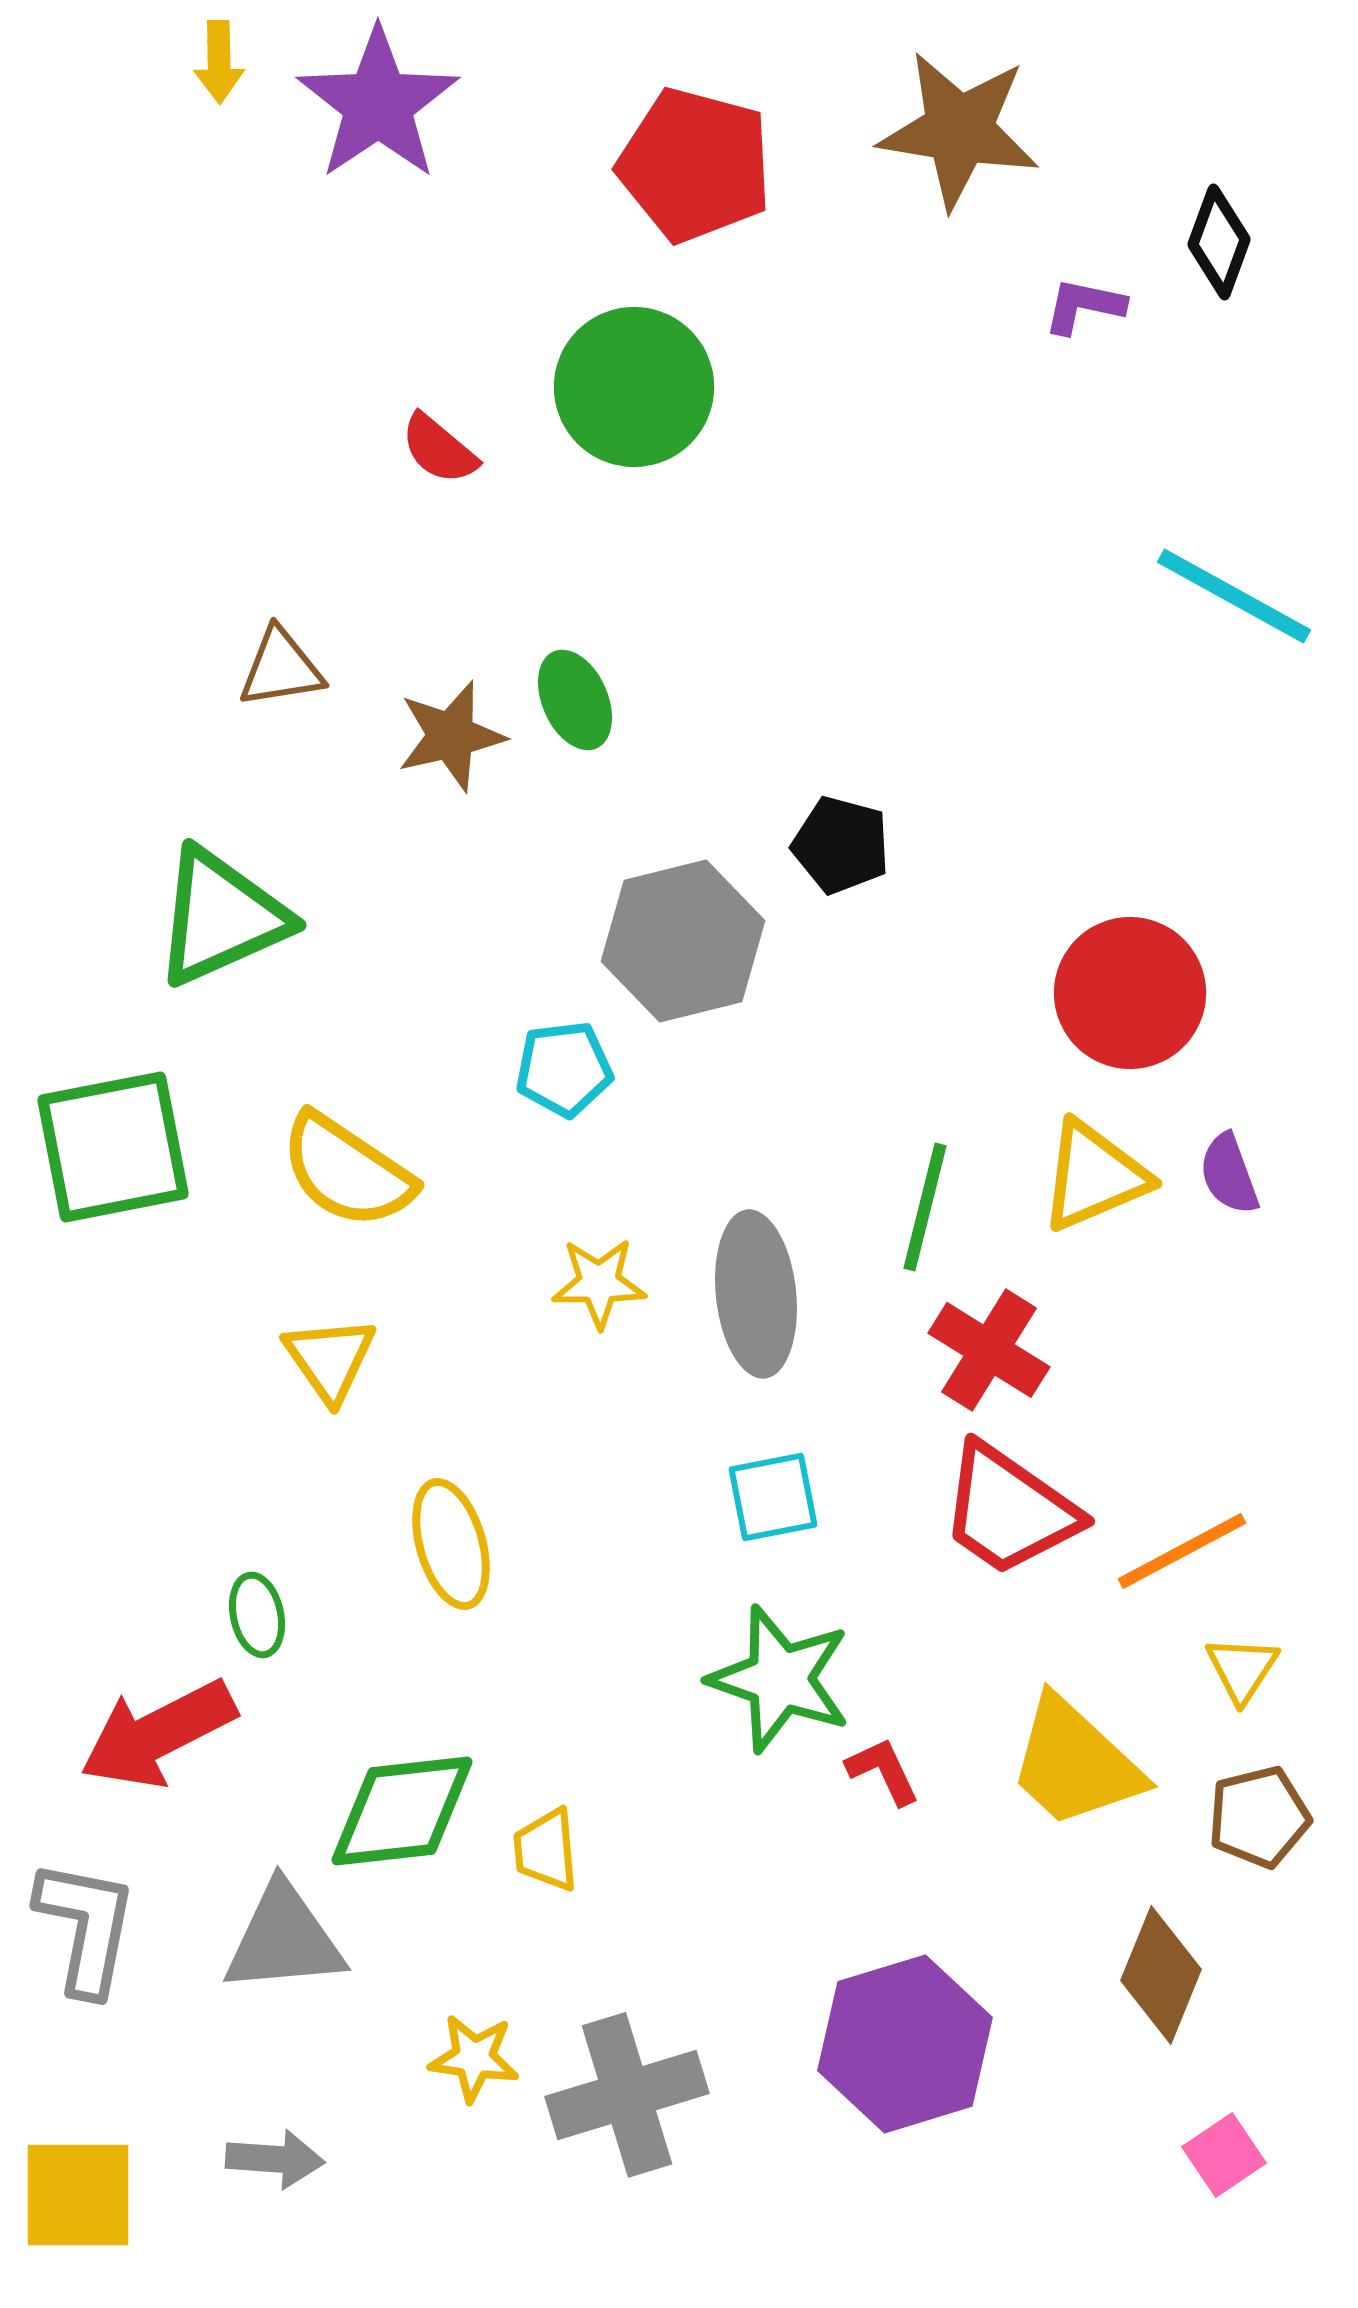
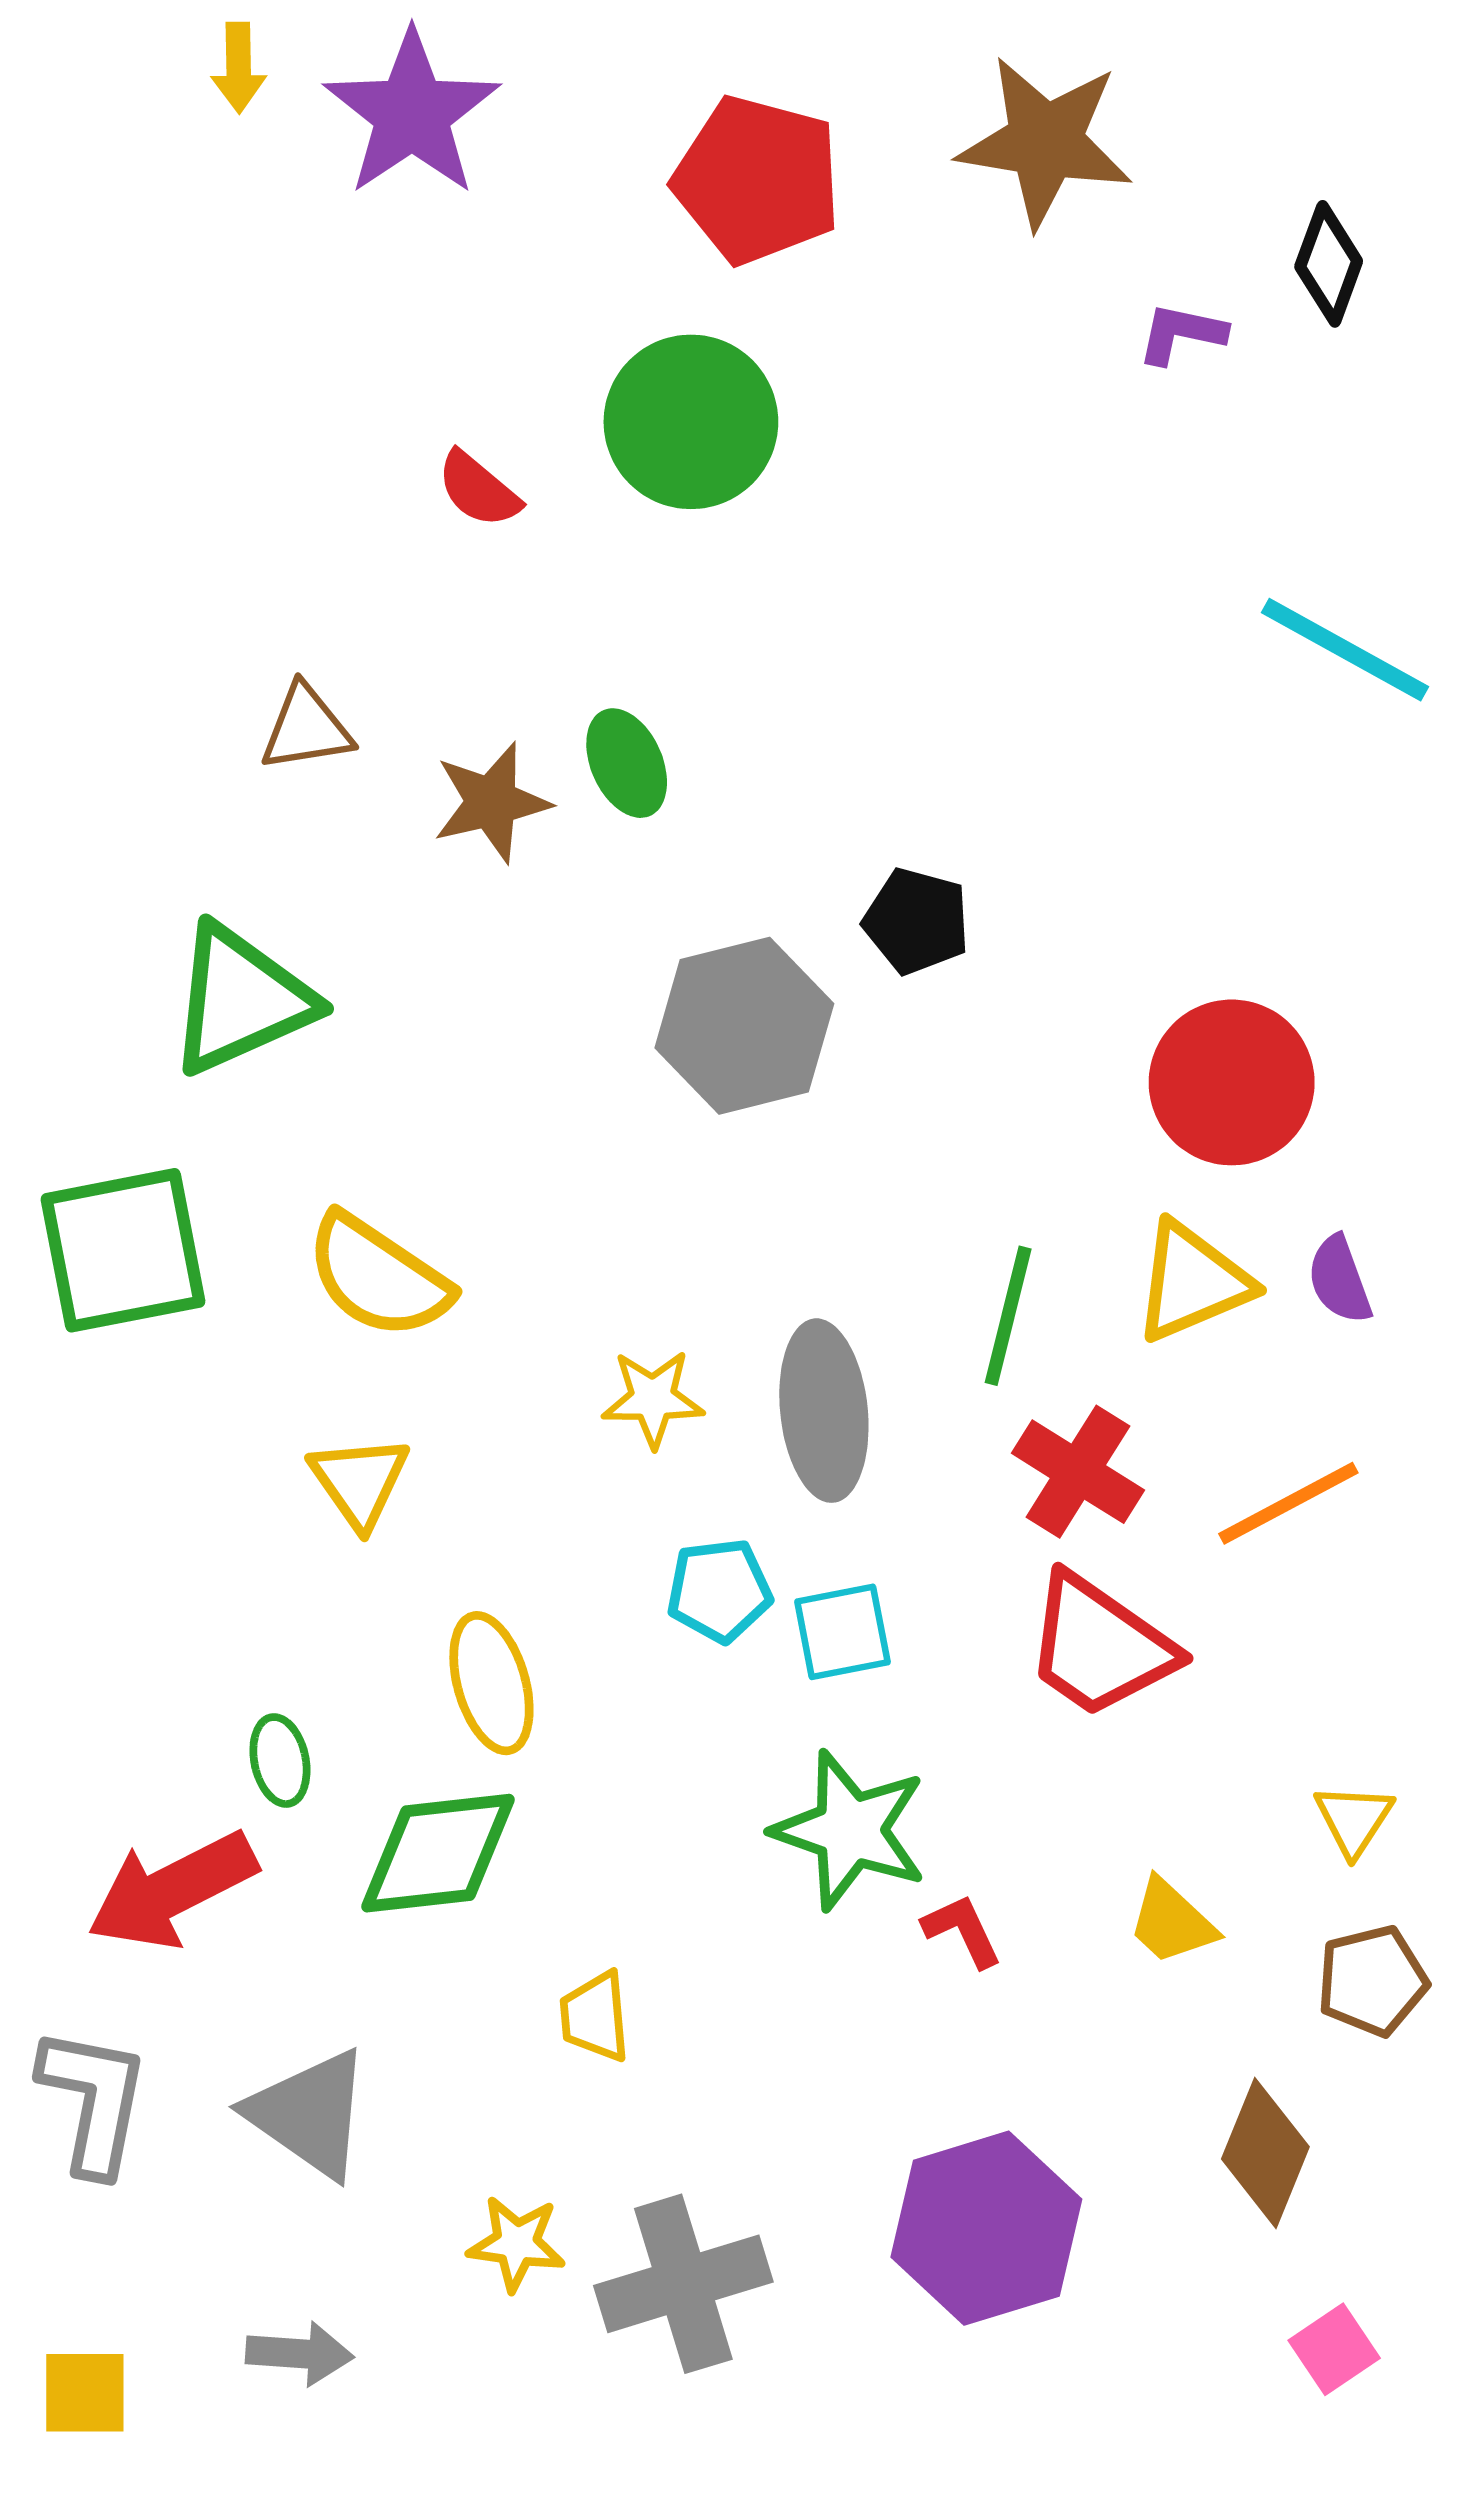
cyan pentagon: (564, 1069) -> (719, 1590), moved
orange line: (1182, 1551) -> (1288, 1503), moved
yellow trapezoid: (1075, 1763) -> (1172, 1922), size x0.6
green diamond: (402, 1811) -> (438, 1853), moved
gray triangle: (284, 1939) -> (309, 2114), turned 40
yellow square: (78, 2195) -> (85, 2393), size x0.7

